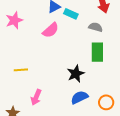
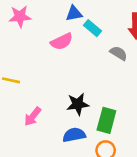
green rectangle: (97, 52) -> (106, 120), moved
pink arrow: (36, 97) -> (33, 116), moved

